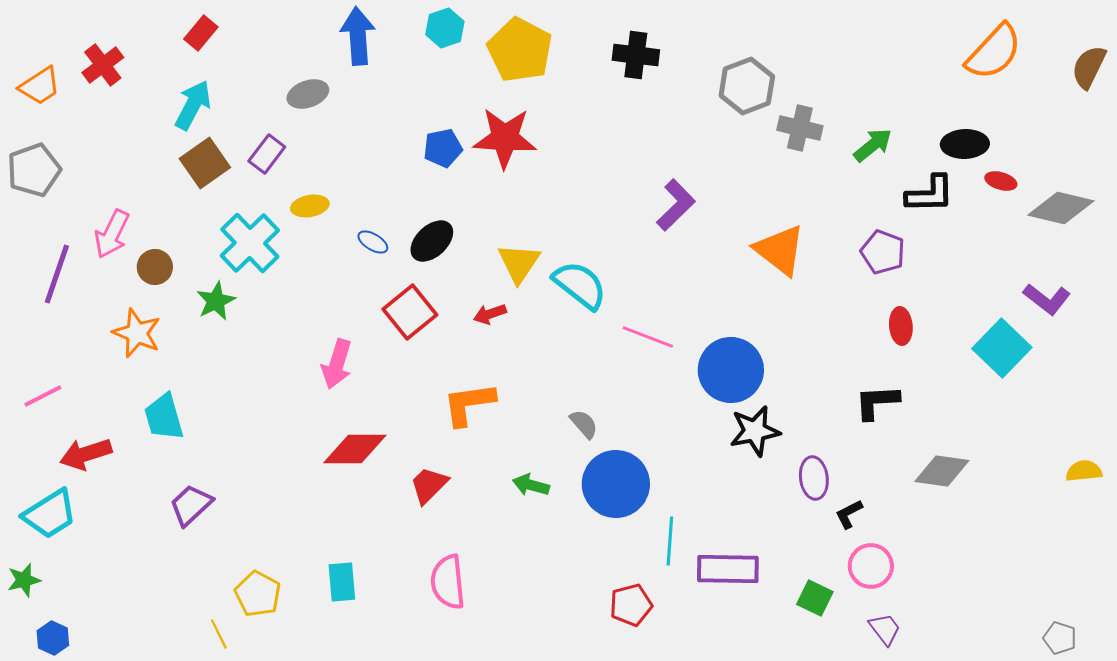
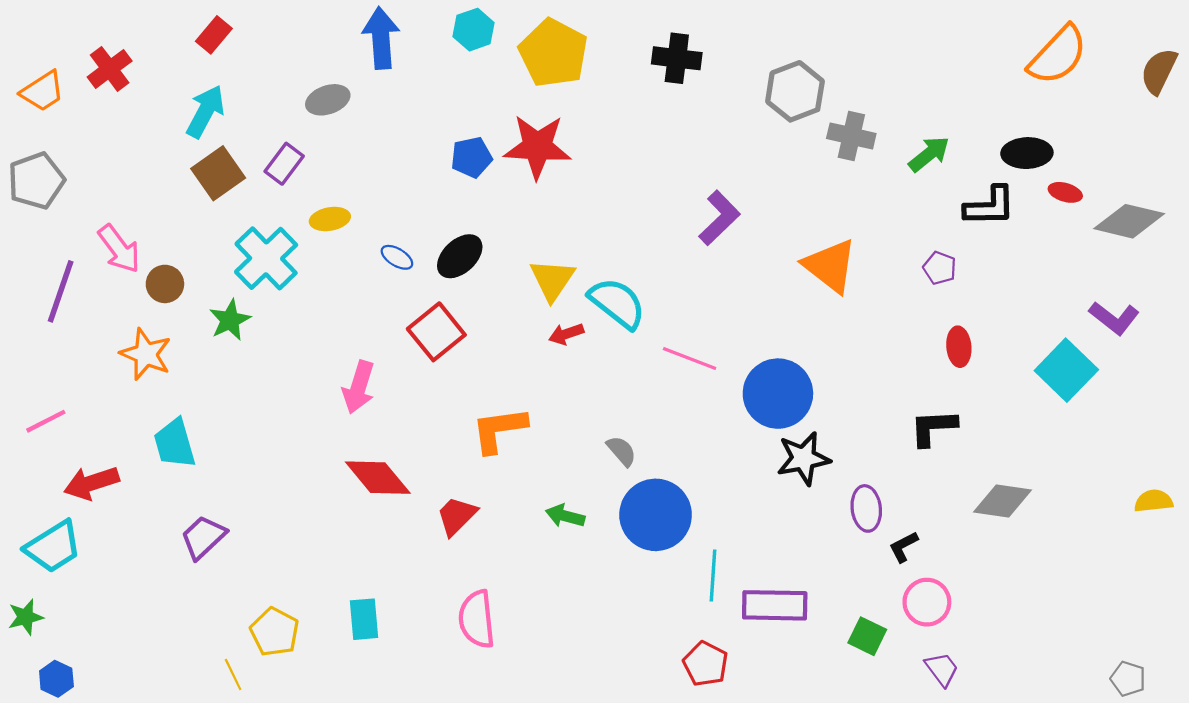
pink arrow: (112, 234) -> (119, 249), turned -63
purple pentagon: (883, 252) -> (940, 268), size x0.7
red arrow: (490, 314) -> (566, 334), moved
red diamond: (355, 449) -> (378, 478), turned 50
red pentagon: (631, 605) -> (706, 664), moved, turned -30

